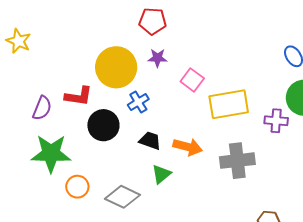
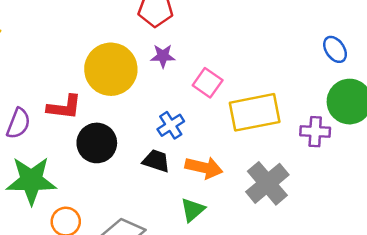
blue cross: (138, 102) -> (171, 125), moved
gray cross: (237, 161) -> (267, 183), turned -32
green triangle: (161, 174) -> (193, 210), moved

